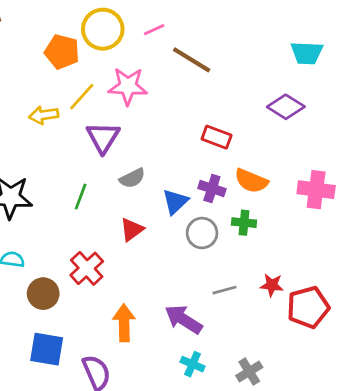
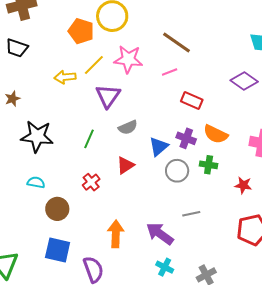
pink line: (154, 30) -> (170, 72), moved
red cross: (87, 268) -> (91, 182), moved, size x0.7
red star: (272, 285) -> (243, 185), moved

